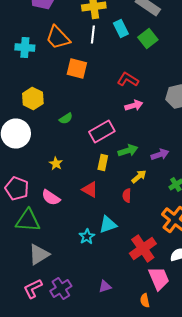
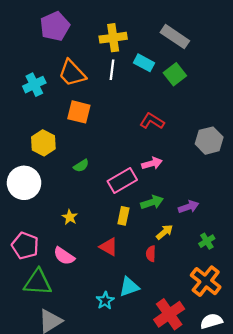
cyan rectangle: (121, 28) -> (144, 63), turned -36
cyan cross: (25, 48) -> (34, 85), turned -30
orange square: (77, 68) -> (79, 112), moved
pink arrow: (134, 106) -> (152, 163), moved

